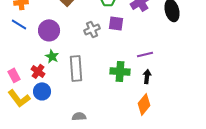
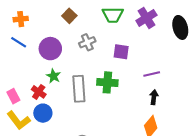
purple square: (116, 23) -> (121, 52), moved
gray cross: (92, 29) -> (87, 42), moved
green cross: (120, 71) -> (107, 82), moved

